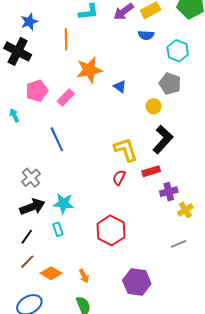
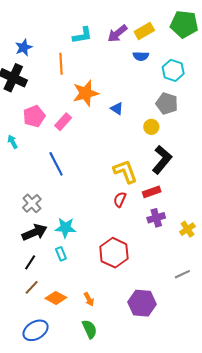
purple cross: (169, 192) -> (156, 218), moved
gray line: (179, 244) -> (182, 274), moved

